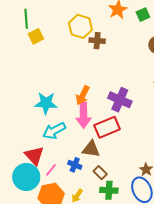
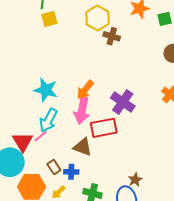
cyan arrow: (54, 131) -> (48, 120), turned -45
blue cross: (75, 165) -> (71, 172), moved, turned -32
pink line: (51, 170) -> (41, 136), moved
brown rectangle: (100, 173) -> (54, 167), moved

